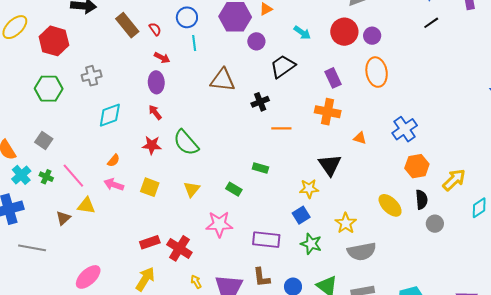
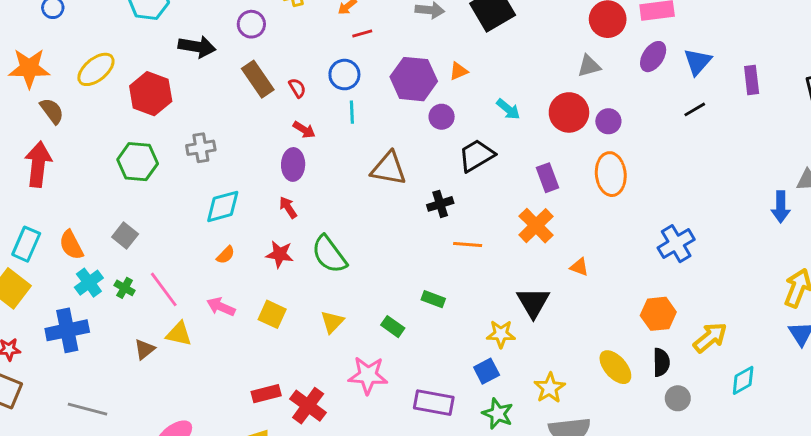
orange cross: (328, 112) -> (536, 226), turned 30
blue cross: (405, 129) -> (676, 244), moved
orange semicircle: (114, 160) -> (226, 255), moved
gray line: (32, 248) -> (87, 409), moved

